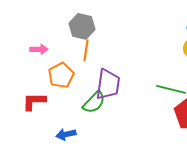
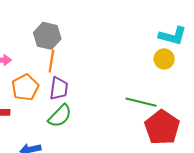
purple trapezoid: (108, 84) -> (59, 88), moved, size x0.7

